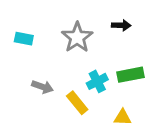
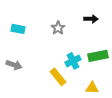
gray star: (77, 37) -> (58, 28), size x0.6
gray arrow: (42, 87) -> (14, 65), moved

